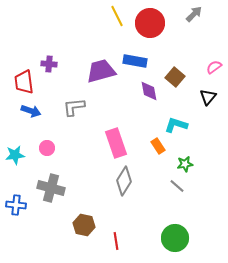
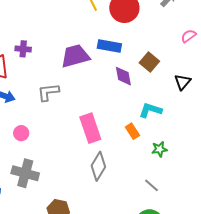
pink semicircle: (214, 67) -> (189, 36), moved
gray line: (177, 186) -> (151, 185), moved

